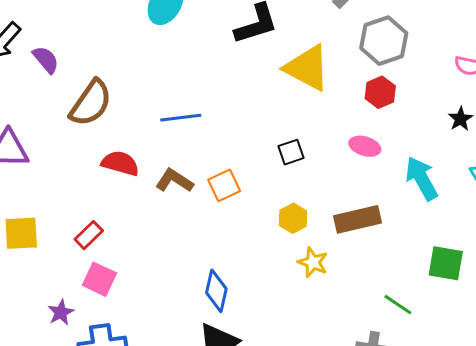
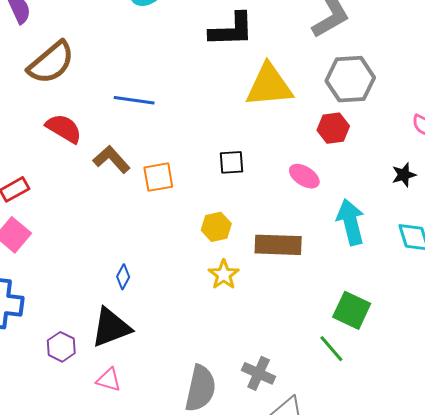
yellow triangle: (307, 68) -> (269, 85), turned -48
blue diamond: (216, 291) -> (123, 277), size x0.6
green line: (398, 305) -> (331, 349), moved

